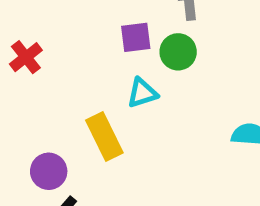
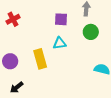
green circle: (178, 52) -> (91, 32), moved
purple circle: (49, 171) -> (10, 61), moved

